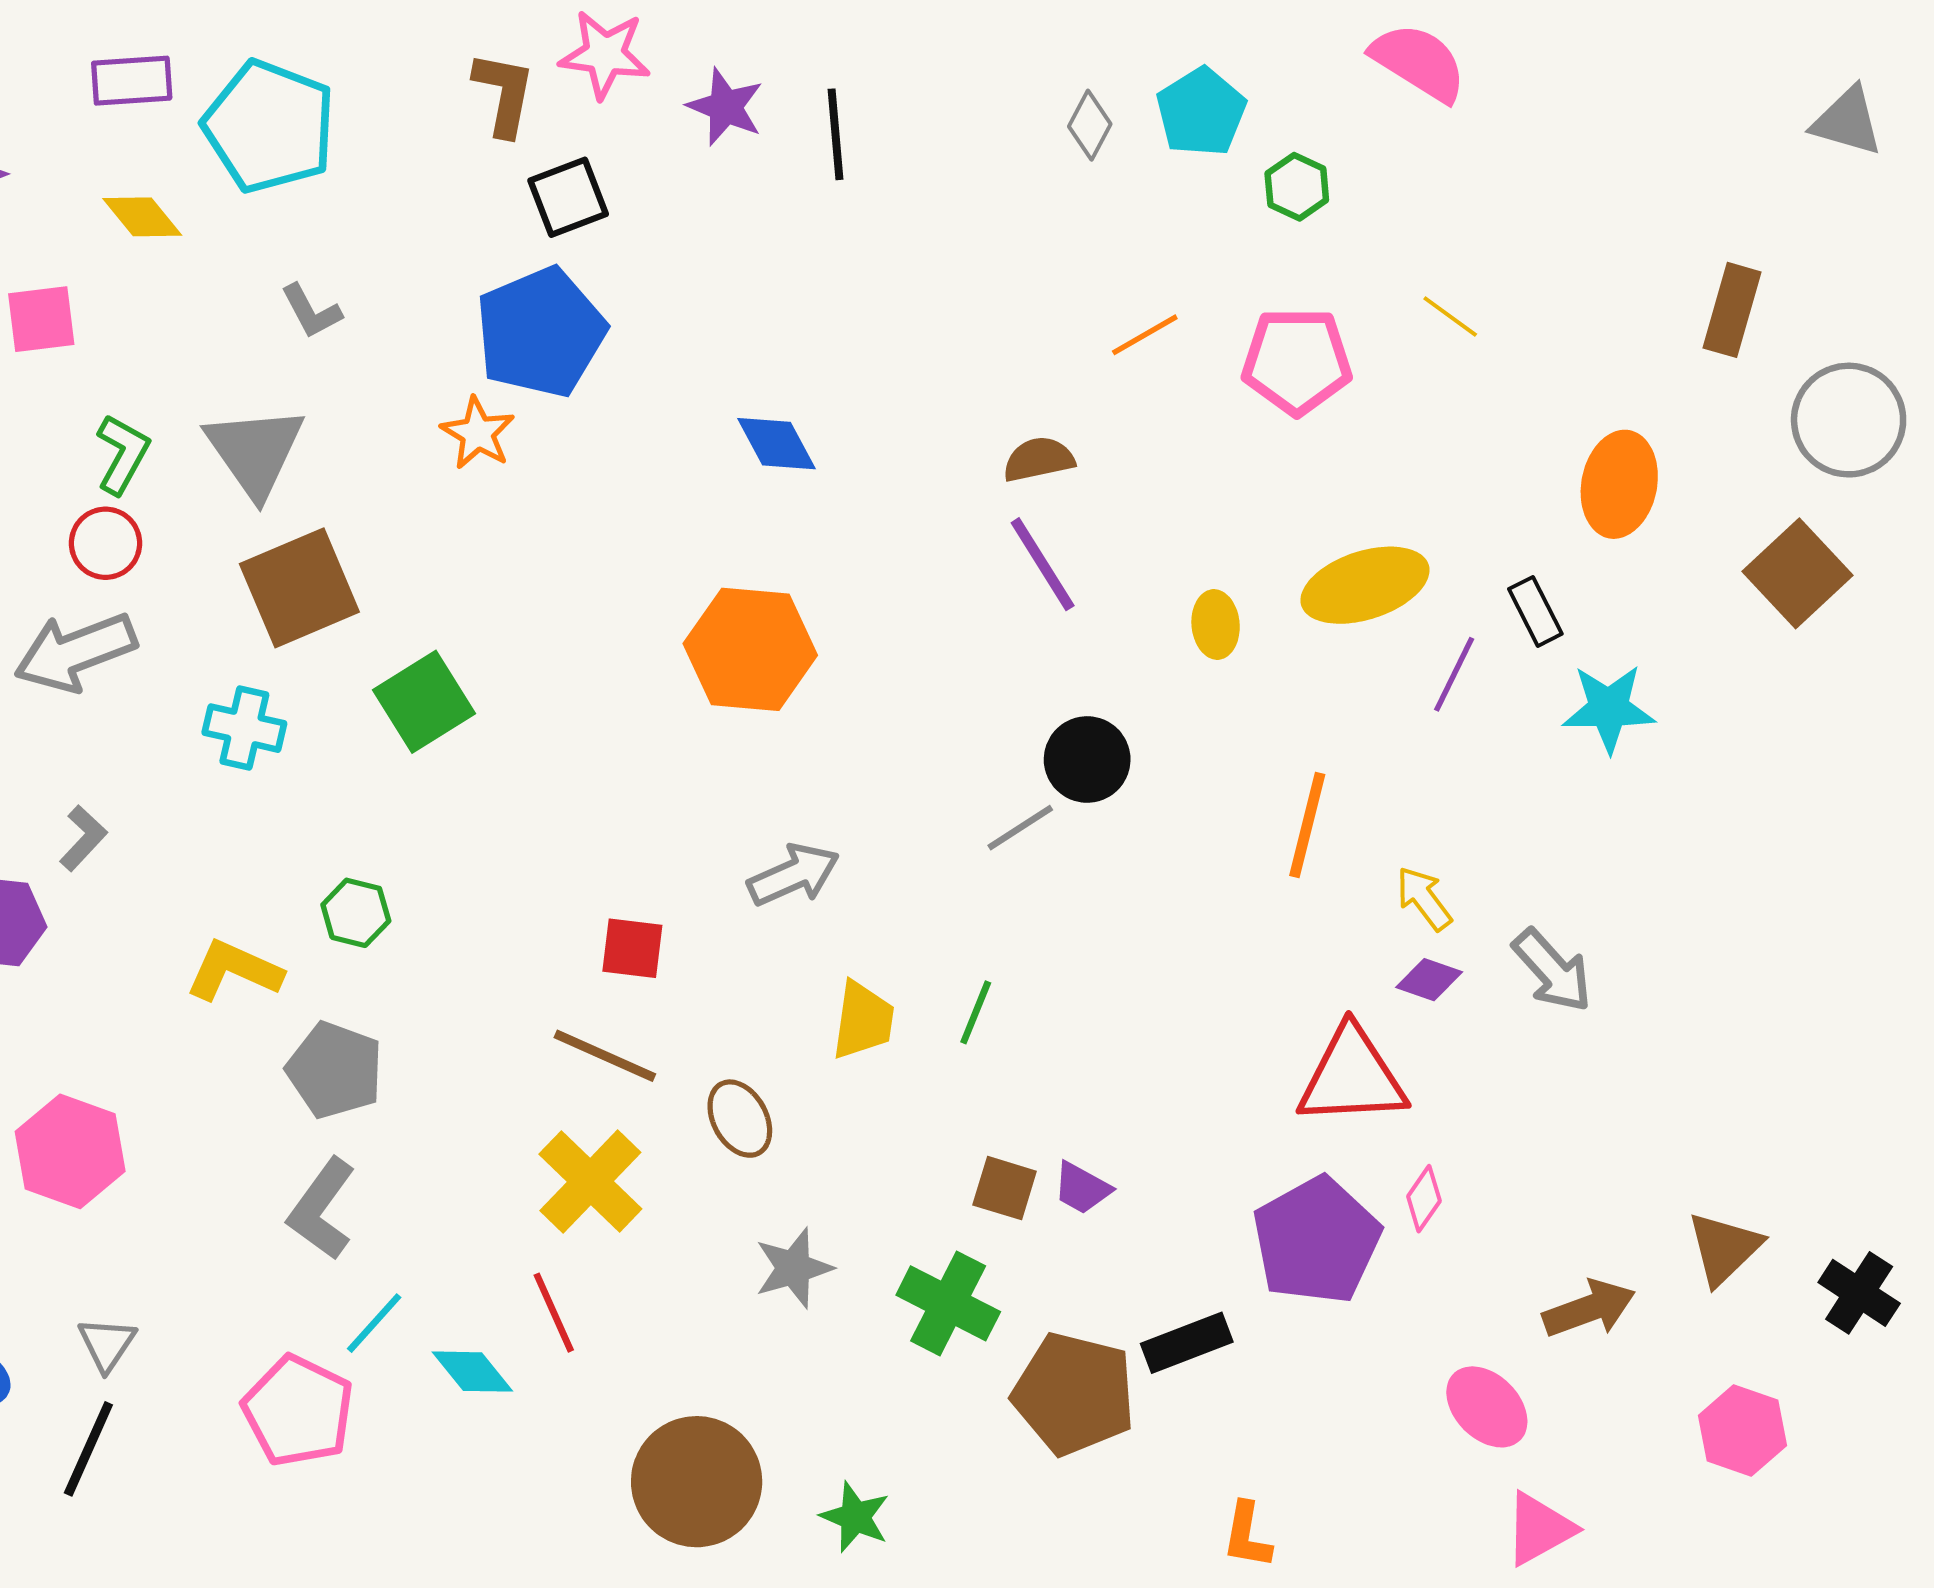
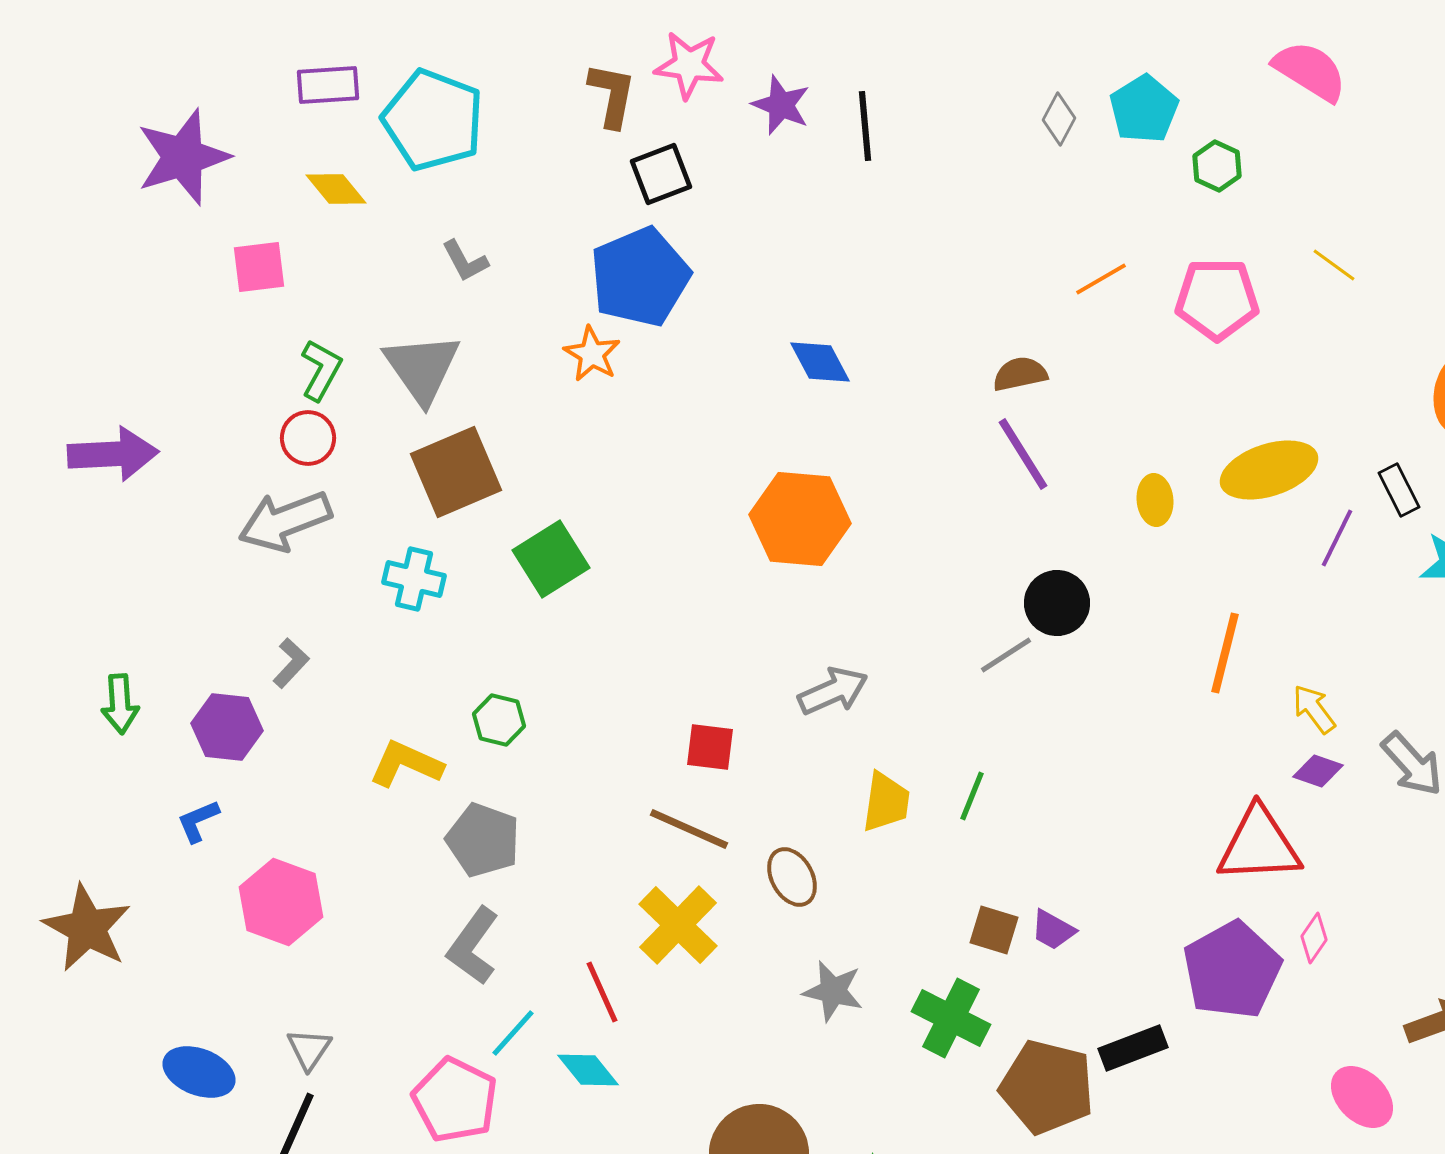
gray star: (794, 1268) -> (833, 991), turned 30
red line: (554, 1313) -> (602, 992), moved

